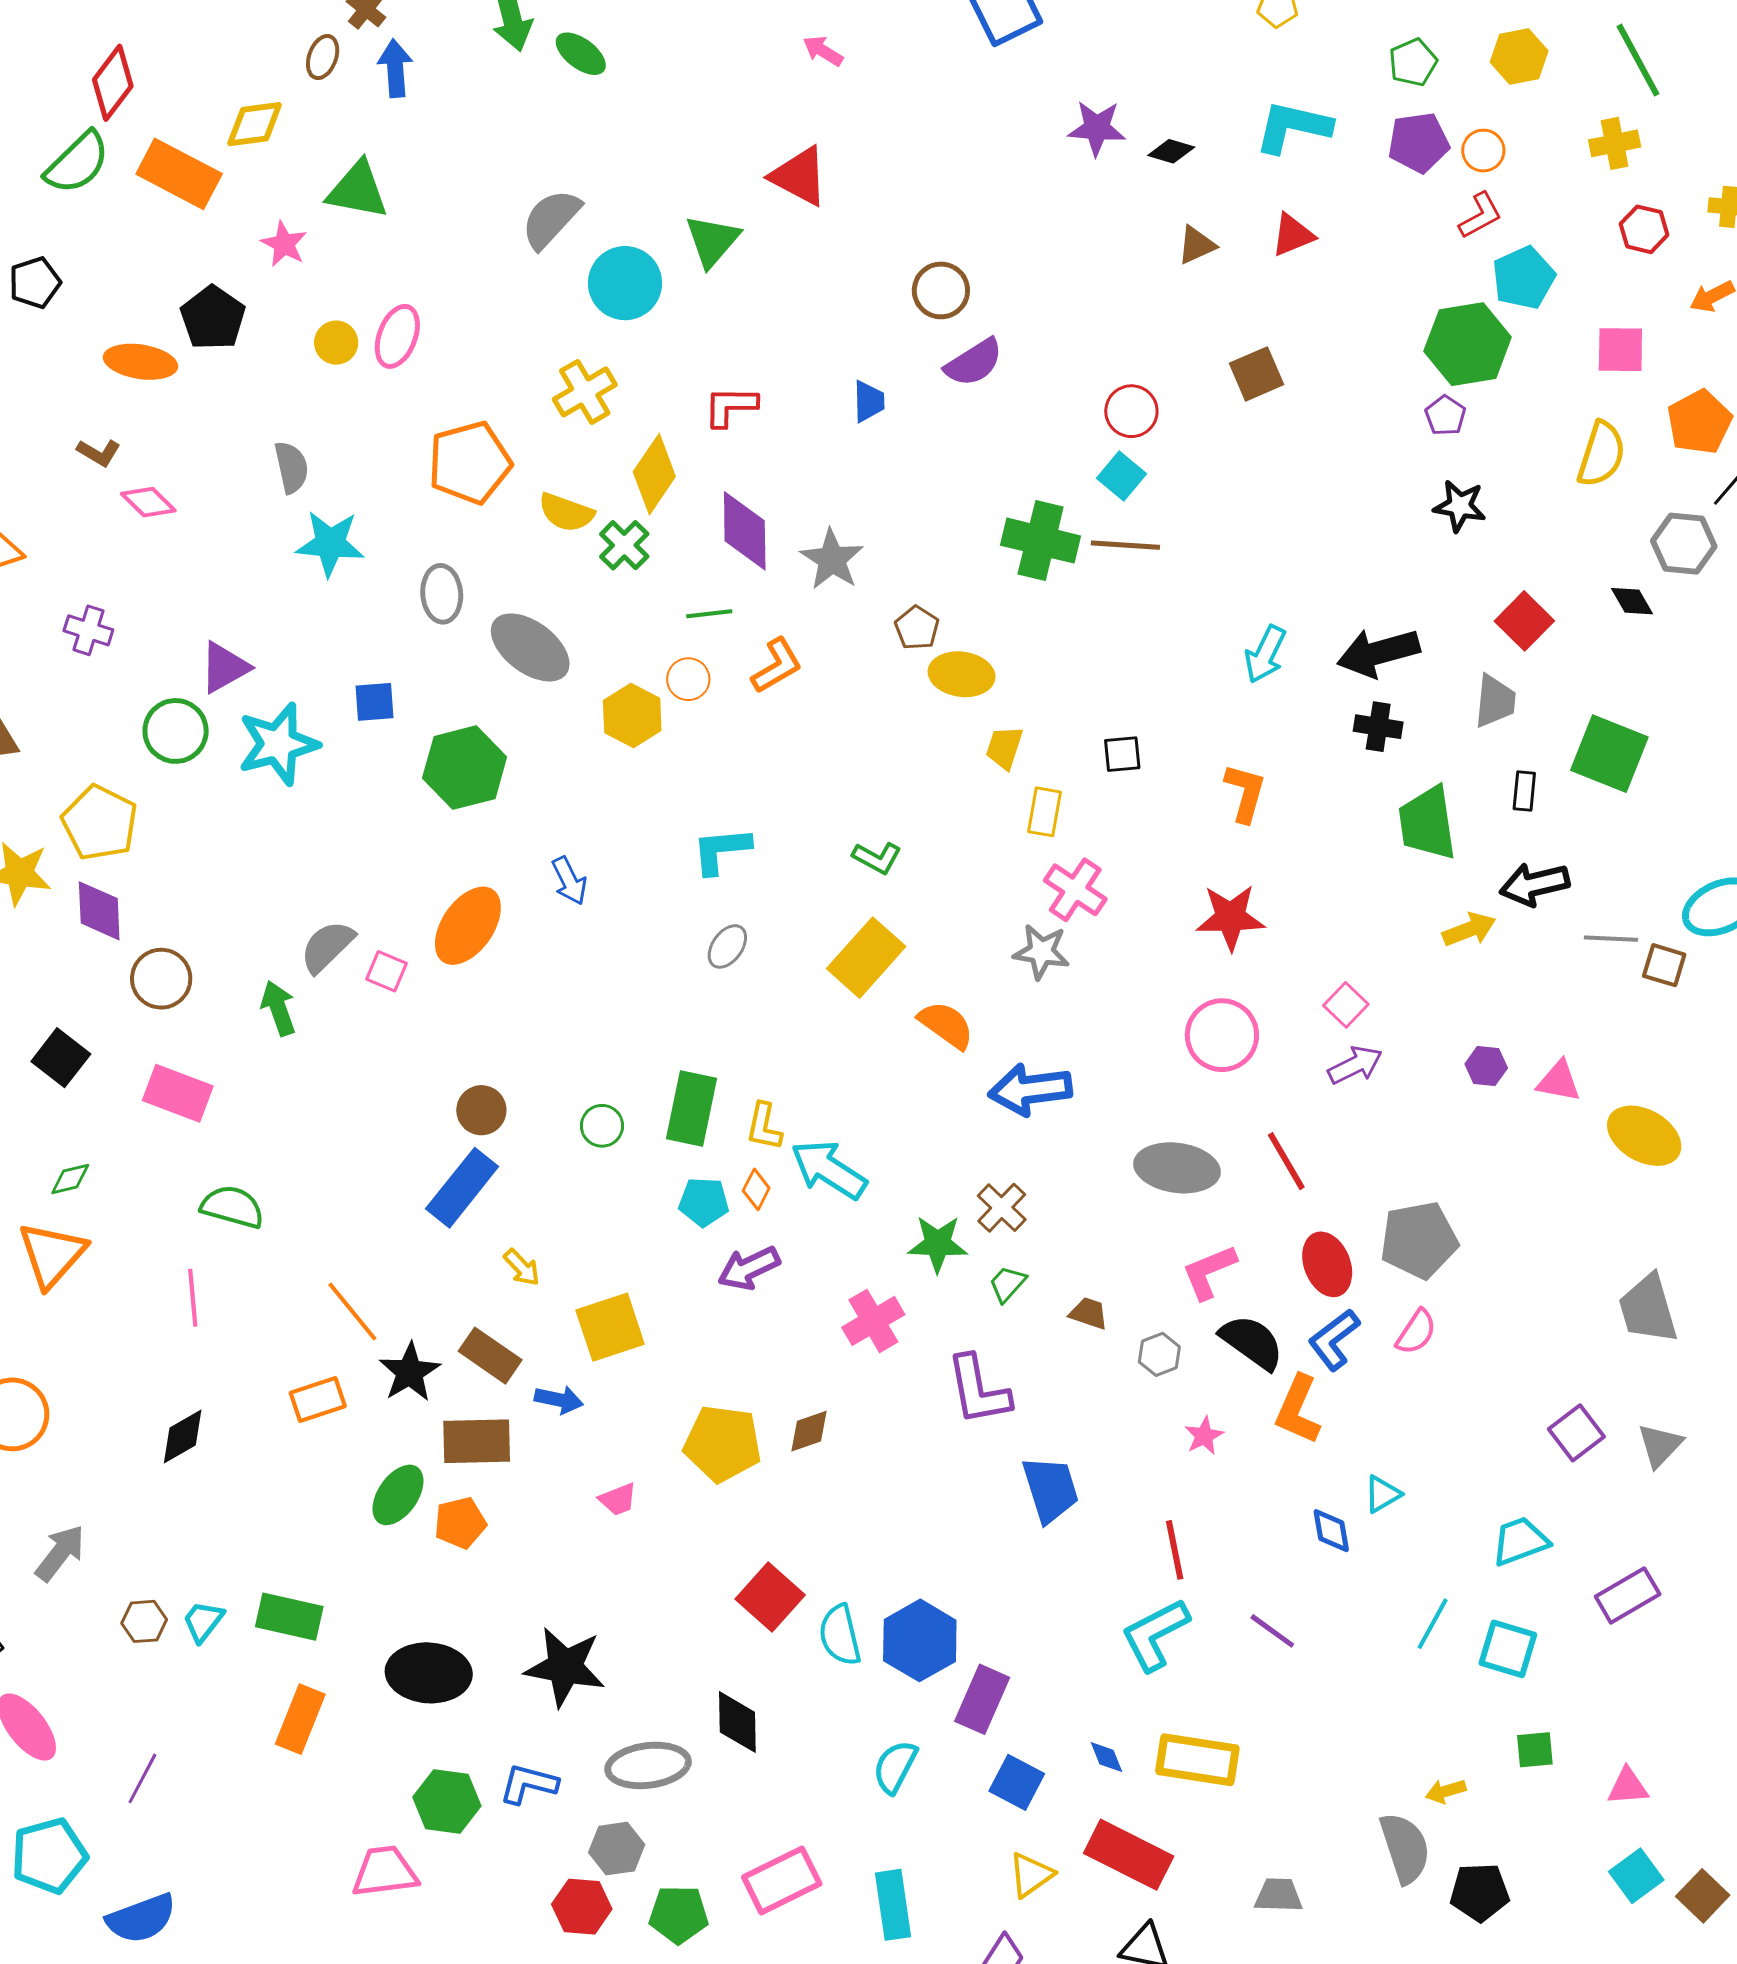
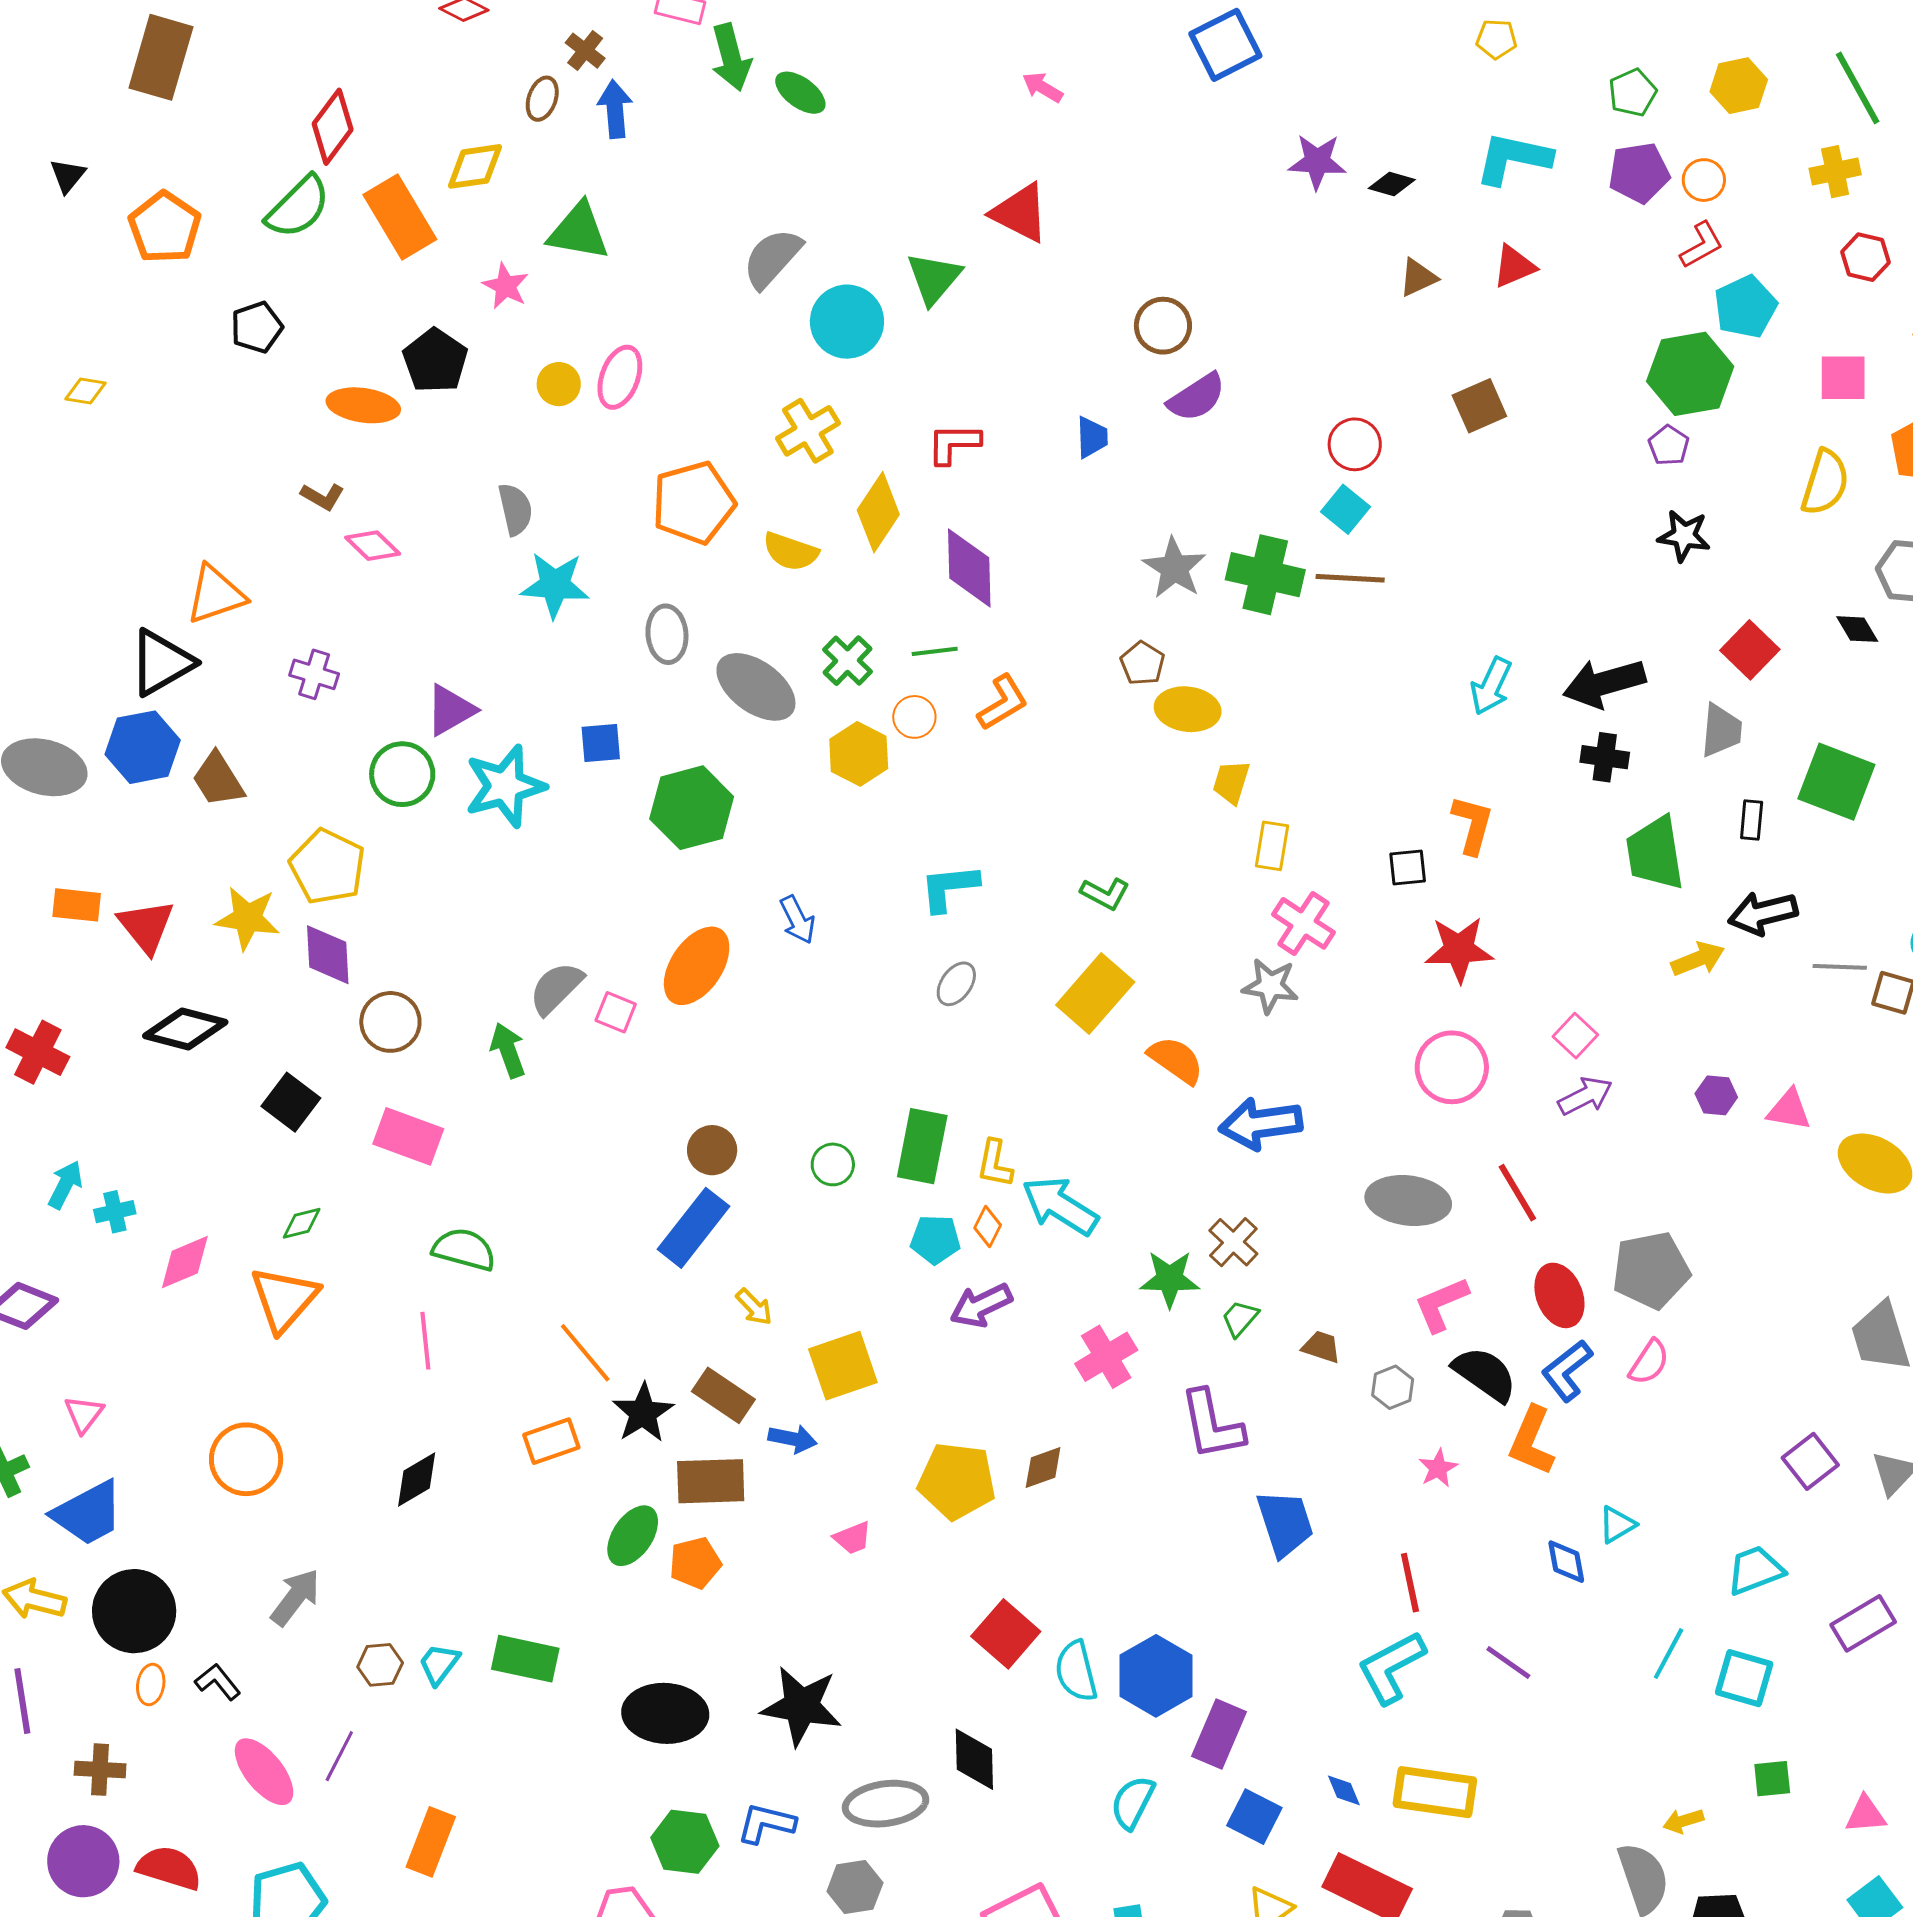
orange rectangle: (179, 174) -> (400, 217), turned 32
green cross: (624, 545) -> (847, 661), moved
gray star: (832, 559) -> (1174, 568), moved
black square: (1122, 754) -> (1408, 867), moved
orange rectangle: (300, 1719) -> (431, 1842), moved
purple line: (142, 1778) -> (339, 1756), moved

